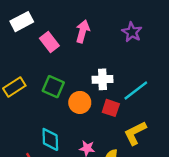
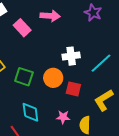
pink arrow: (83, 31) -> (50, 16), turned 84
green square: (53, 87) -> (24, 77), moved
red square: (111, 108) -> (73, 89), moved

